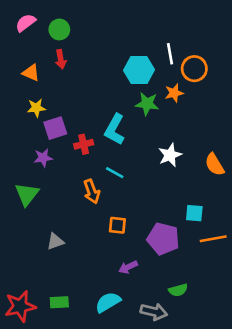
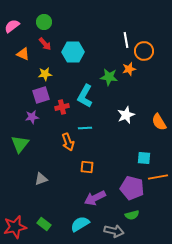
pink semicircle: (26, 23) -> (12, 26), moved
red arrow: (61, 59) -> (45, 44), turned -32
cyan hexagon: (139, 70) -> (73, 52), moved
yellow star: (36, 108) -> (45, 74), moved
cyan line: (115, 173) -> (85, 128), turned -32
purple pentagon: (163, 239) -> (132, 188), moved
purple arrow: (128, 267) -> (95, 198), size x1.5
green rectangle: (59, 302) -> (44, 224), turned 40

